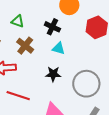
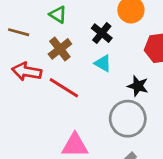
black star: (53, 74) -> (138, 86), moved
red line: (18, 96) -> (64, 88), moved

